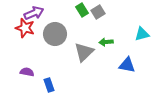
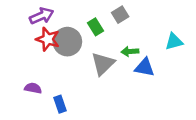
green rectangle: (82, 10) -> (96, 27), moved
red star: (25, 28) -> (48, 39), moved
blue triangle: (127, 65) -> (145, 67), moved

